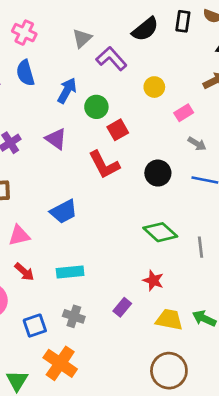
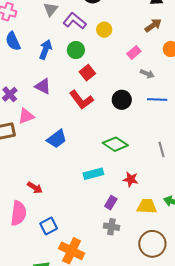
yellow circle: (154, 87) -> (104, 30), moved
green circle: (96, 107) -> (76, 50), moved
green diamond: (160, 232) -> (115, 144), moved
pink triangle: (19, 235) -> (26, 116), moved
cyan rectangle: (70, 272) -> (93, 174), moved
gray cross: (74, 316) -> (111, 227), moved

